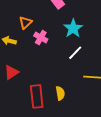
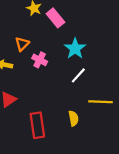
yellow semicircle: (60, 93) -> (73, 118), moved

